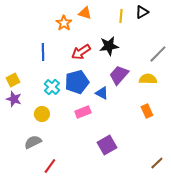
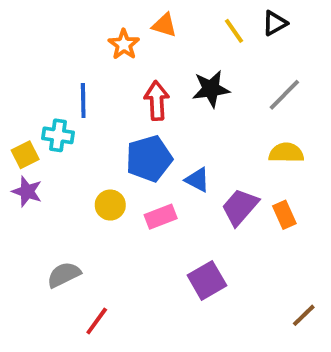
yellow line: (121, 16) -> (234, 31), turned -40
red arrow: (81, 52) -> (157, 101), turned 120
gray line: (158, 54) -> (284, 95), moved
purple trapezoid: (119, 75) -> (240, 207), moved
cyan cross: (52, 87) -> (58, 135), moved, turned -35
yellow circle: (42, 114) -> (110, 205), moved

